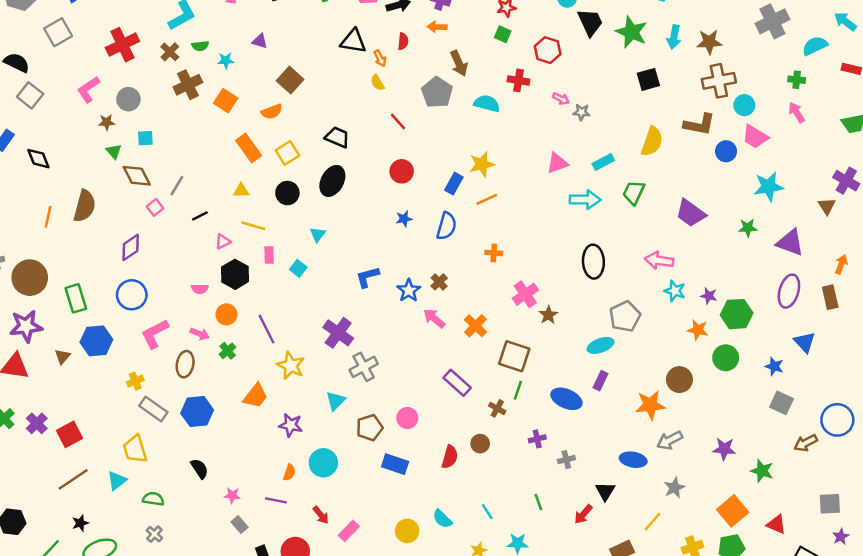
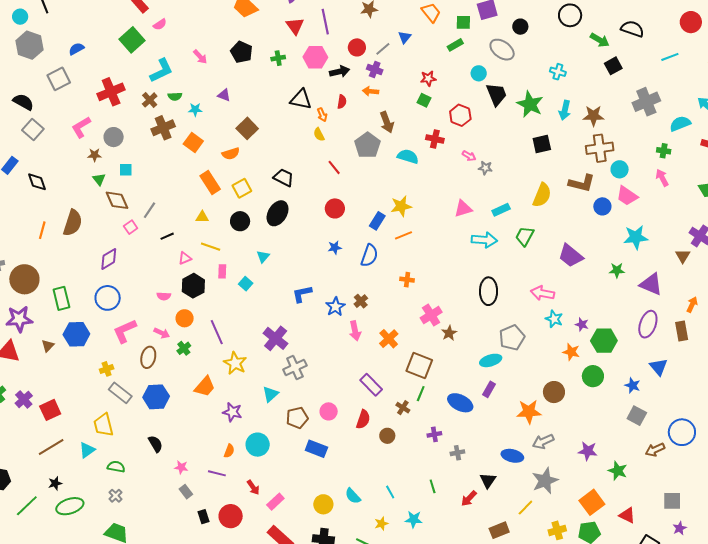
pink arrow: (434, 318) -> (355, 331), turned -144
red semicircle: (450, 457) -> (363, 419), moved
gray star: (674, 488) -> (545, 481), size x1.5

